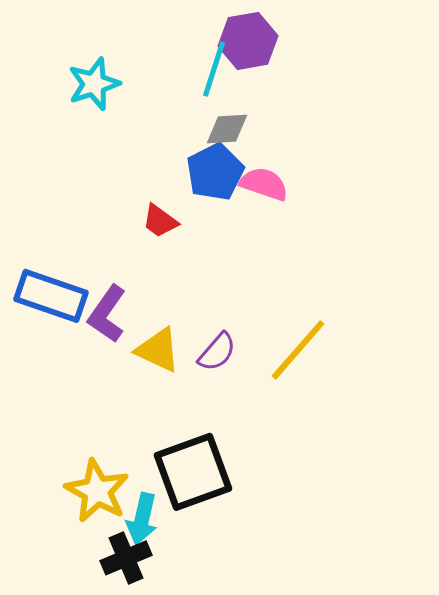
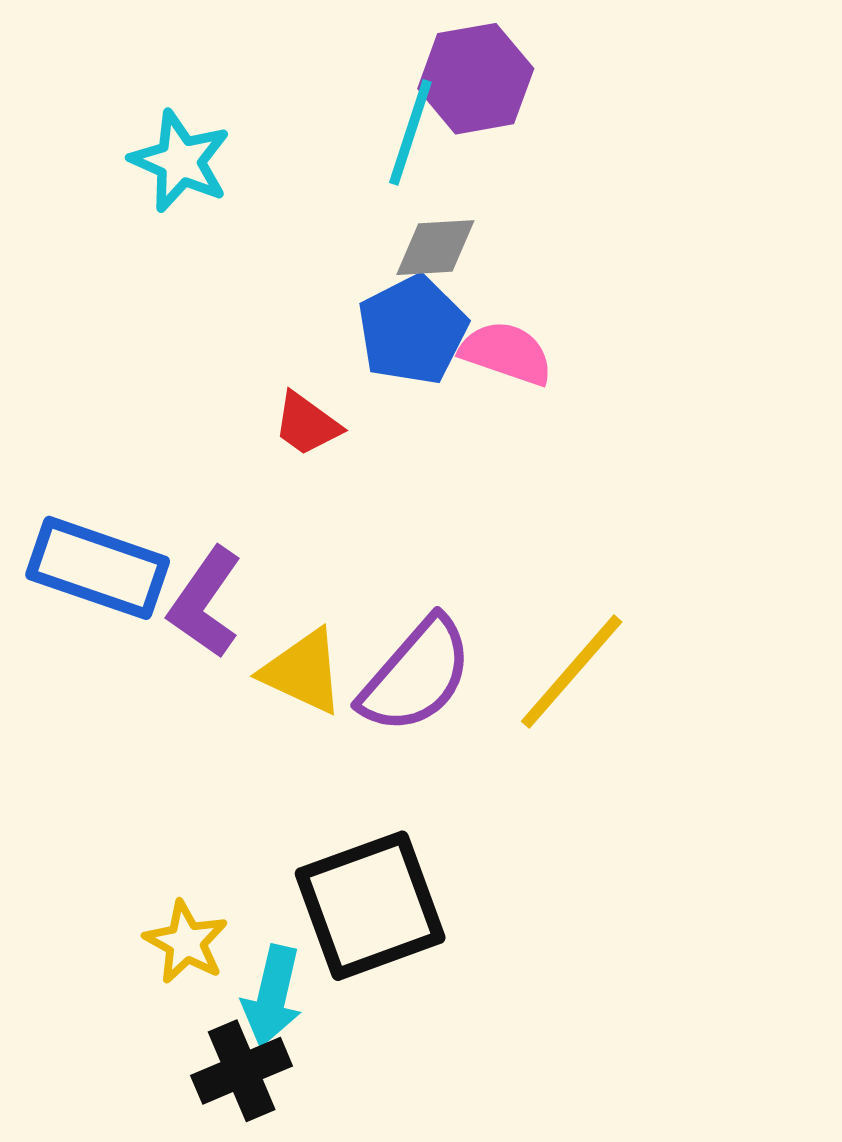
cyan star: (94, 84) -> (180, 161), turned -30
purple semicircle: (217, 352) -> (416, 675), size x1.6
yellow star: (97, 491) -> (186, 942), size x0.7

